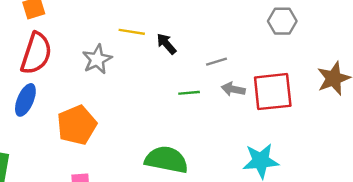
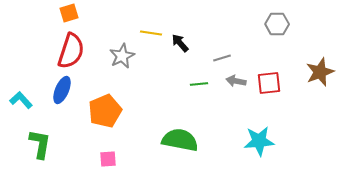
red square: (273, 92) -> (269, 83), size x0.7

